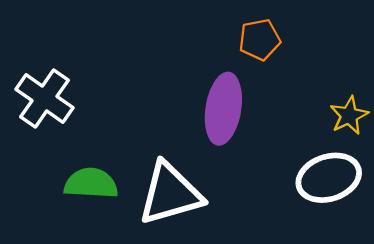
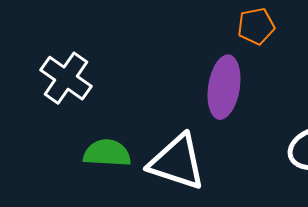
white triangle: (170, 194) -> (177, 162), turned 34

